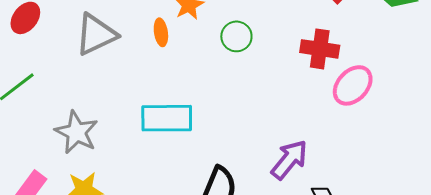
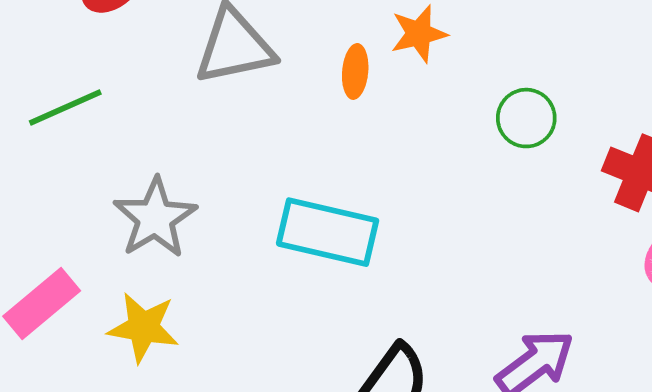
green circle: (236, 36) -> (526, 118), moved

